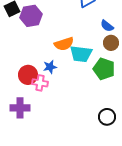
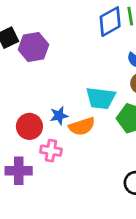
orange semicircle: (64, 44) -> (82, 126), moved
pink cross: (40, 83) -> (51, 151), moved

